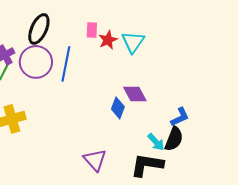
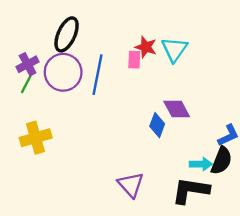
pink rectangle: (92, 30) -> (134, 60), moved
red star: (108, 40) -> (146, 47), turned -30
cyan arrow: (156, 142) -> (201, 164), turned -48

